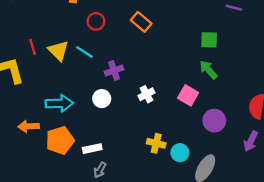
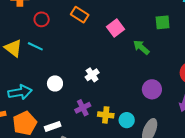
green square: (209, 40) -> (163, 22), moved
purple cross: (114, 71) -> (83, 108), moved
pink square: (188, 95) -> (115, 28), moved, turned 30

